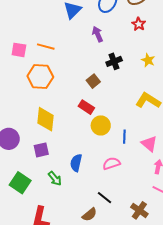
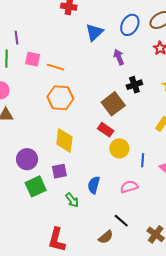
orange line: (46, 47) -> (55, 67), moved
pink square: (19, 50) -> (33, 59), moved
brown square: (93, 81) -> (113, 104), size x1.6
green square: (20, 183) -> (36, 186), moved, turned 30

